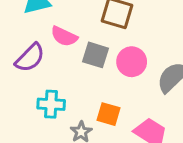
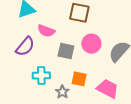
gray square: (95, 55) -> (66, 51), moved

